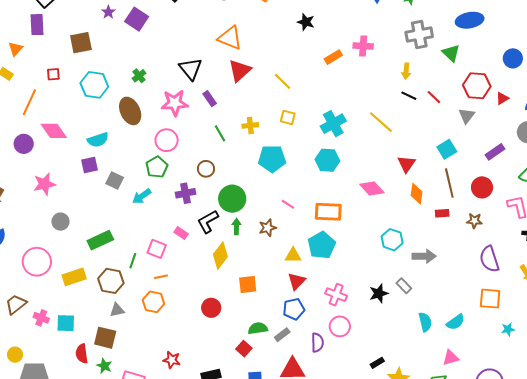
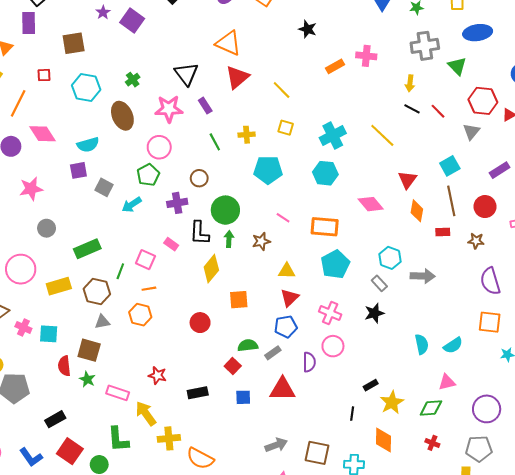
black L-shape: (208, 222) -> (199, 233), turned -60
cyan pentagon: (322, 245) -> (335, 264), moved
gray rectangle: (404, 286) -> (379, 283), moved

